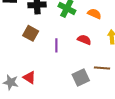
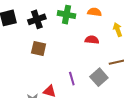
purple line: (56, 45) -> (72, 79), moved

